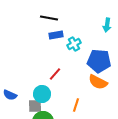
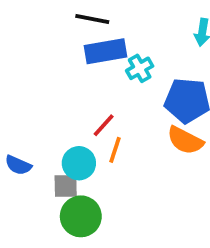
blue rectangle: (56, 35) -> (105, 51), size x1.5
orange line: (76, 105) -> (115, 150), moved

